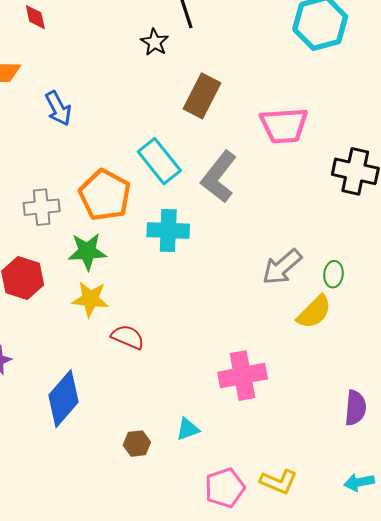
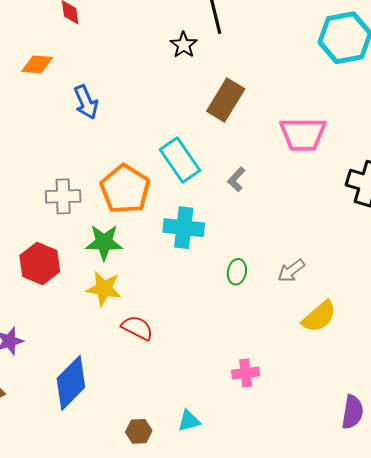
gray L-shape: (219, 177) -> (236, 179), size x0.5
gray arrow: (282, 267) -> (291, 271), size x0.7
green ellipse: (334, 274) -> (237, 272), moved
pink cross: (243, 376) -> (246, 373), size x0.6

